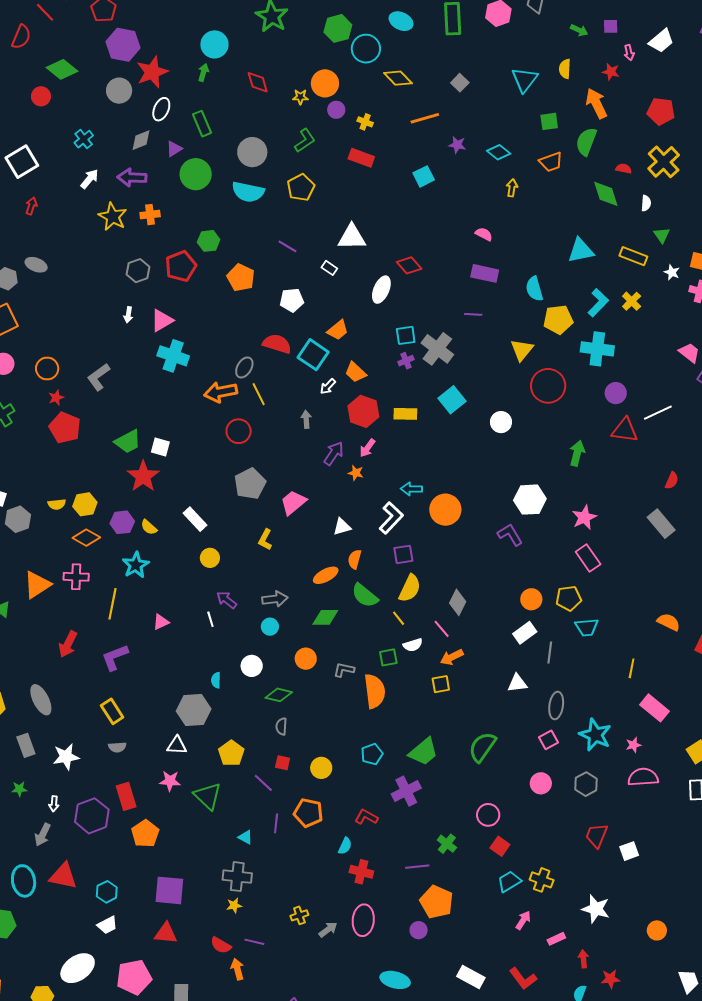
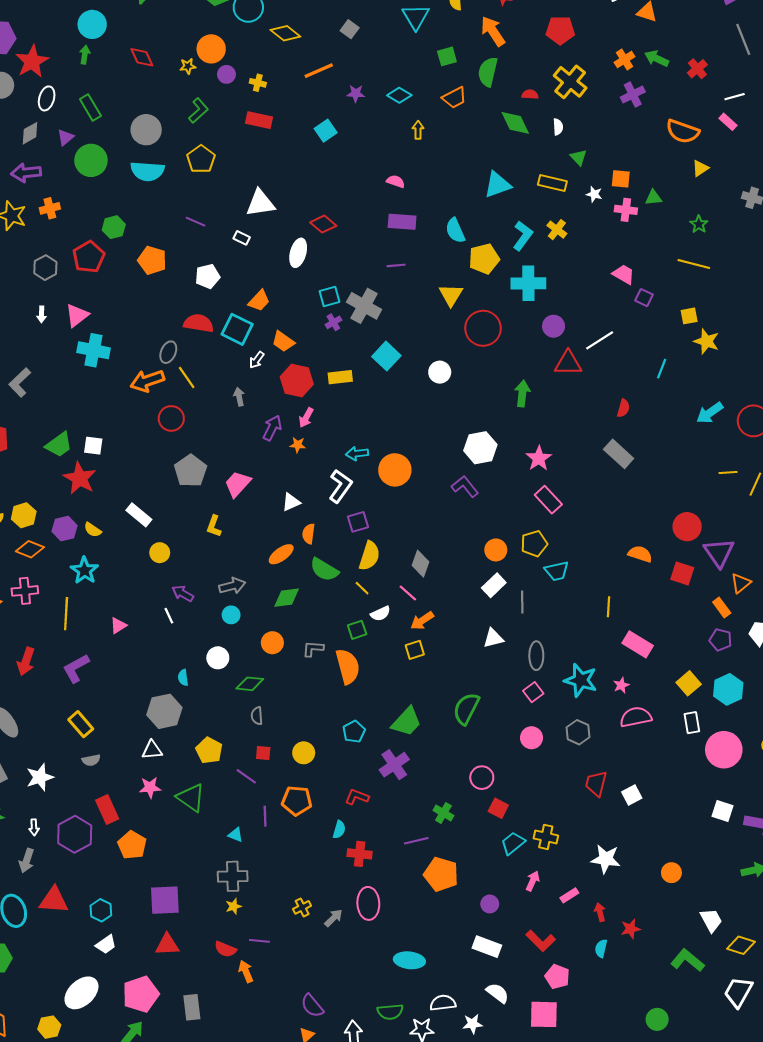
purple circle: (419, 930) -> (490, 904), moved

